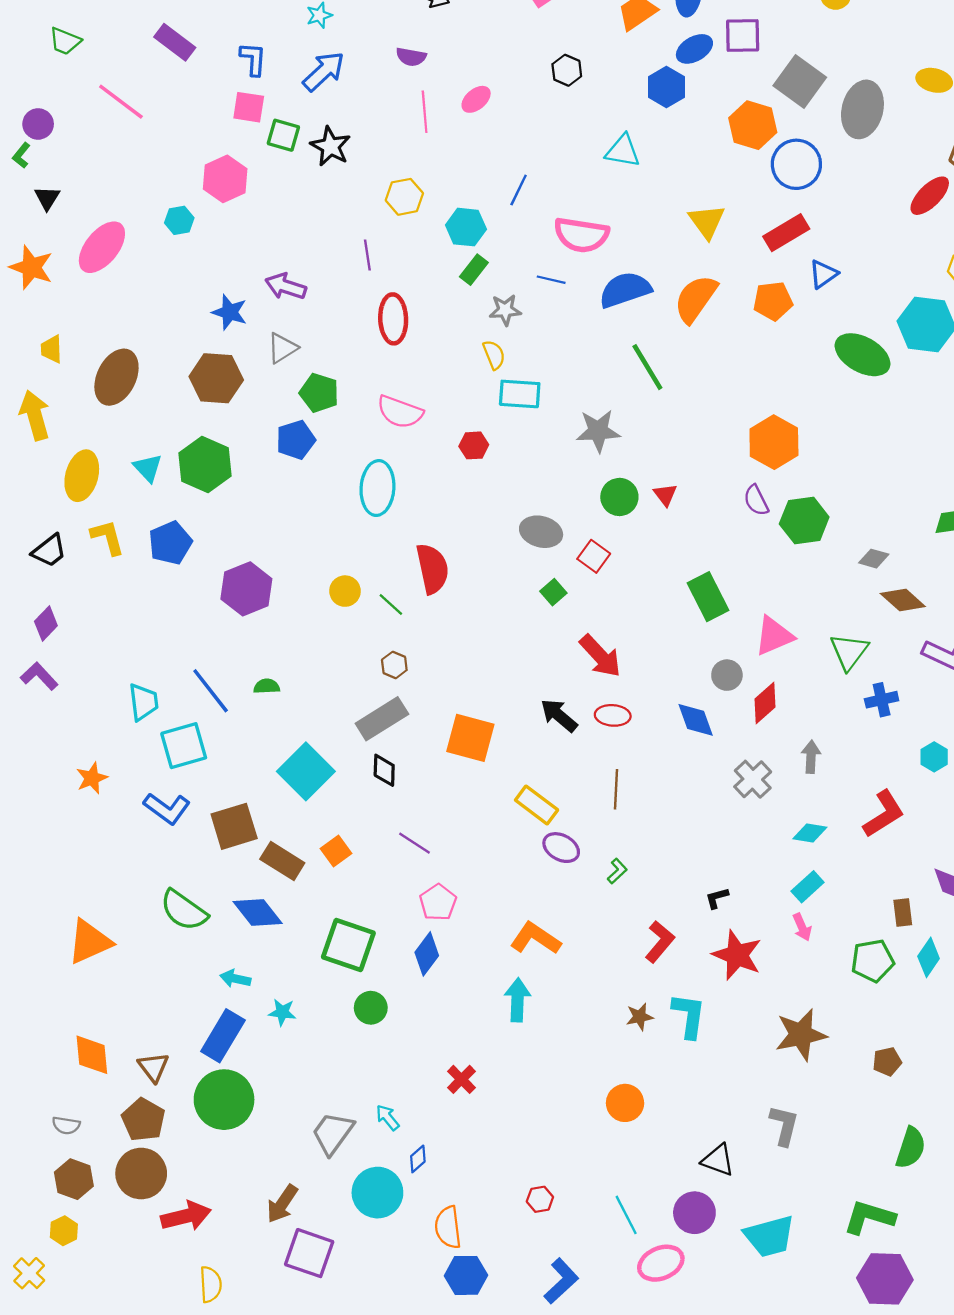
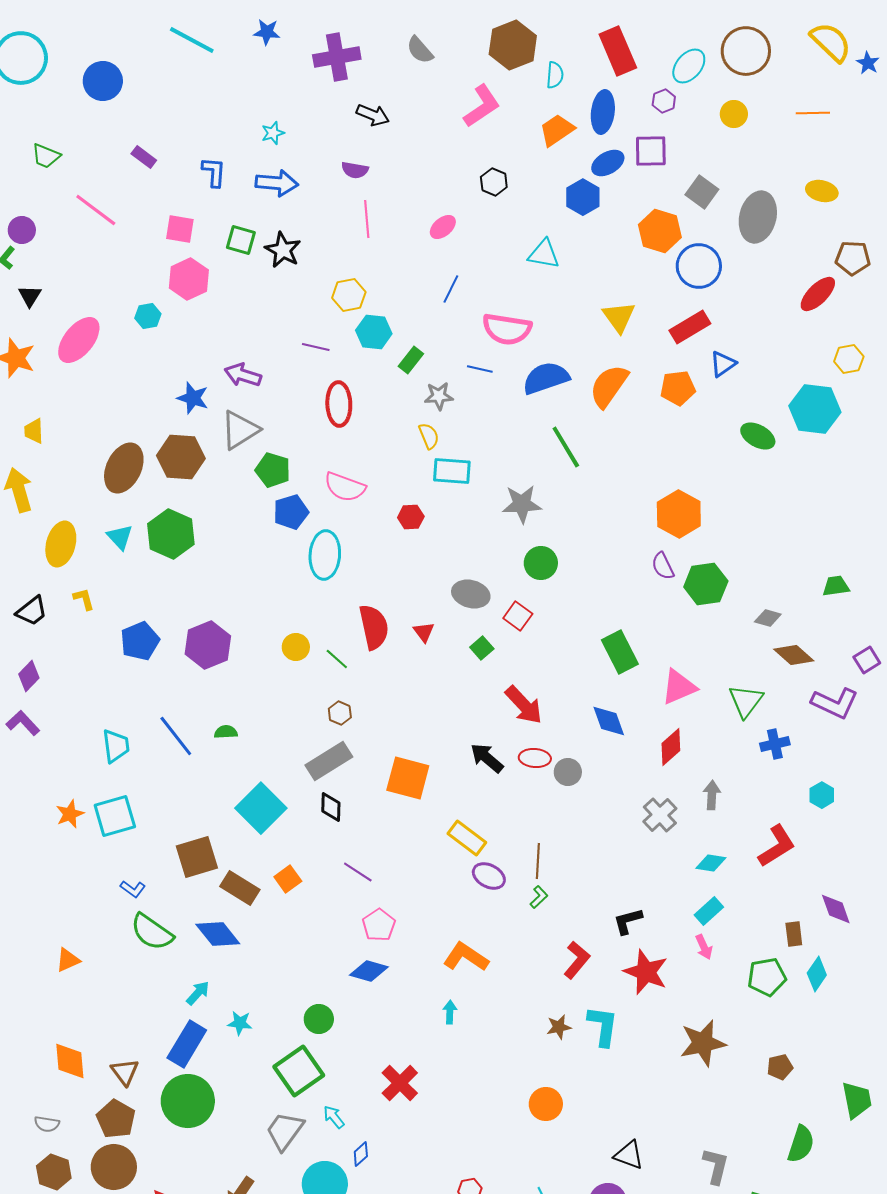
purple rectangle: (175, 42) -> (144, 157), size x0.7
blue arrow: (324, 71) -> (277, 183), turned 48
gray square: (800, 81) -> (702, 192), size x0.7
pink ellipse: (476, 99) -> (443, 227), moved
pink square: (249, 107) -> (180, 229), moved
cyan hexagon: (466, 227) -> (374, 332), moved
purple line: (367, 255) -> (316, 347), turned -68
gray triangle: (282, 348) -> (240, 430), size x1.4
green ellipse: (862, 355) -> (758, 436), size x0.7
brown ellipse: (116, 377) -> (124, 468), moved
blue pentagon: (296, 440) -> (291, 512), moved
red triangle: (665, 495) -> (424, 632), moved
yellow L-shape: (108, 537) -> (84, 599), size x0.7
blue pentagon: (170, 543) -> (140, 641), moved
gray circle: (727, 675) -> (568, 772), moved
blue diamond: (696, 720) -> (609, 721), moved
cyan square: (184, 746) -> (115, 816), moved
brown line: (616, 789) -> (538, 861), moved
blue L-shape: (167, 808) -> (133, 889), moved, size x0.6
black L-shape: (717, 898) -> (628, 921), size x1.4
orange triangle: (90, 942) -> (68, 960), size x0.6
green square: (348, 945) -> (299, 1071), moved, turned 36
blue diamond: (427, 954) -> (369, 971), turned 69
cyan arrow: (235, 979) -> (198, 993), turned 120
cyan arrow: (517, 1000) -> (450, 1012), size x0.6
red cross: (461, 1079) -> (400, 1083), size x1.4
gray L-shape: (784, 1125) -> (716, 1166), moved

